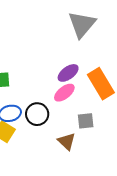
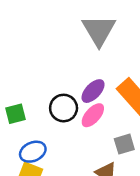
black circle: (37, 114) -> (64, 108), moved

